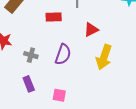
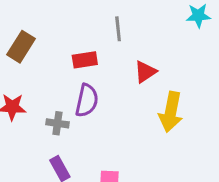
purple semicircle: (63, 54) -> (87, 100), moved

